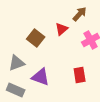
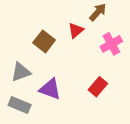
red rectangle: (80, 75) -> (98, 87), turned 49

